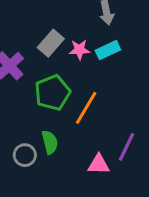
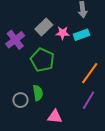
green pentagon: (53, 93) -> (42, 60), turned -30
orange line: (86, 108) -> (90, 73), moved
pink triangle: (99, 164) -> (55, 117), moved

